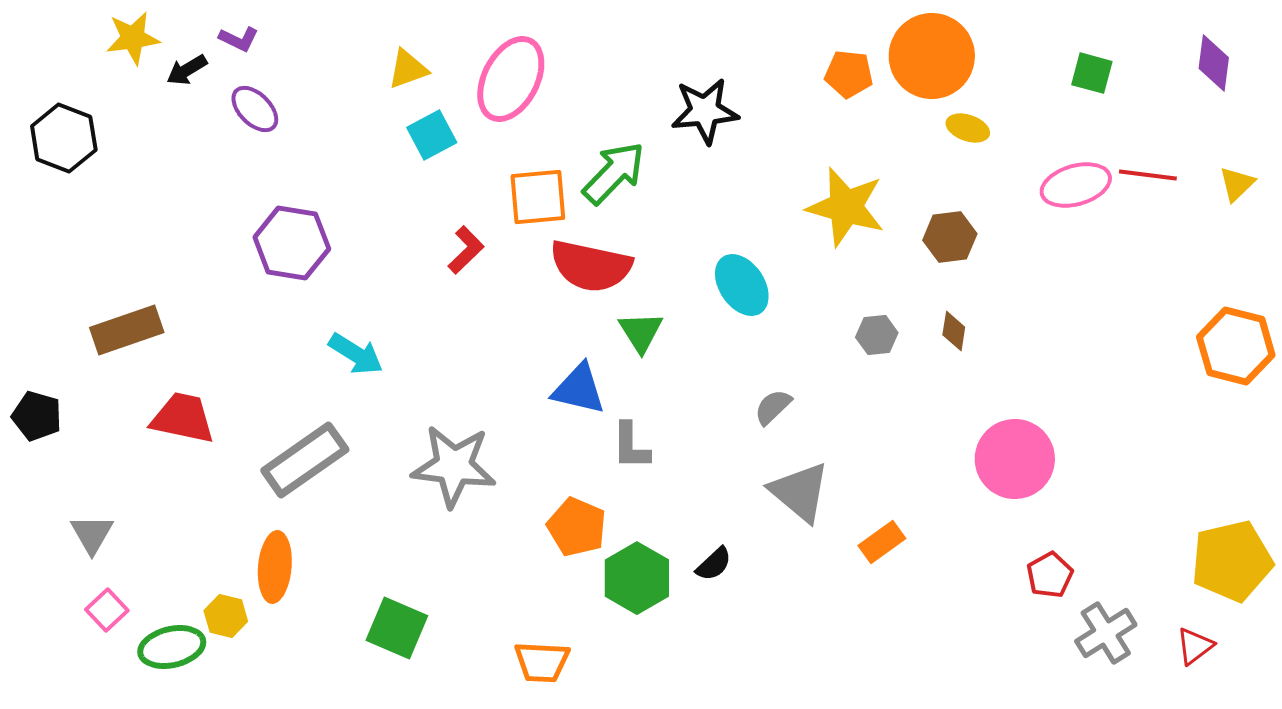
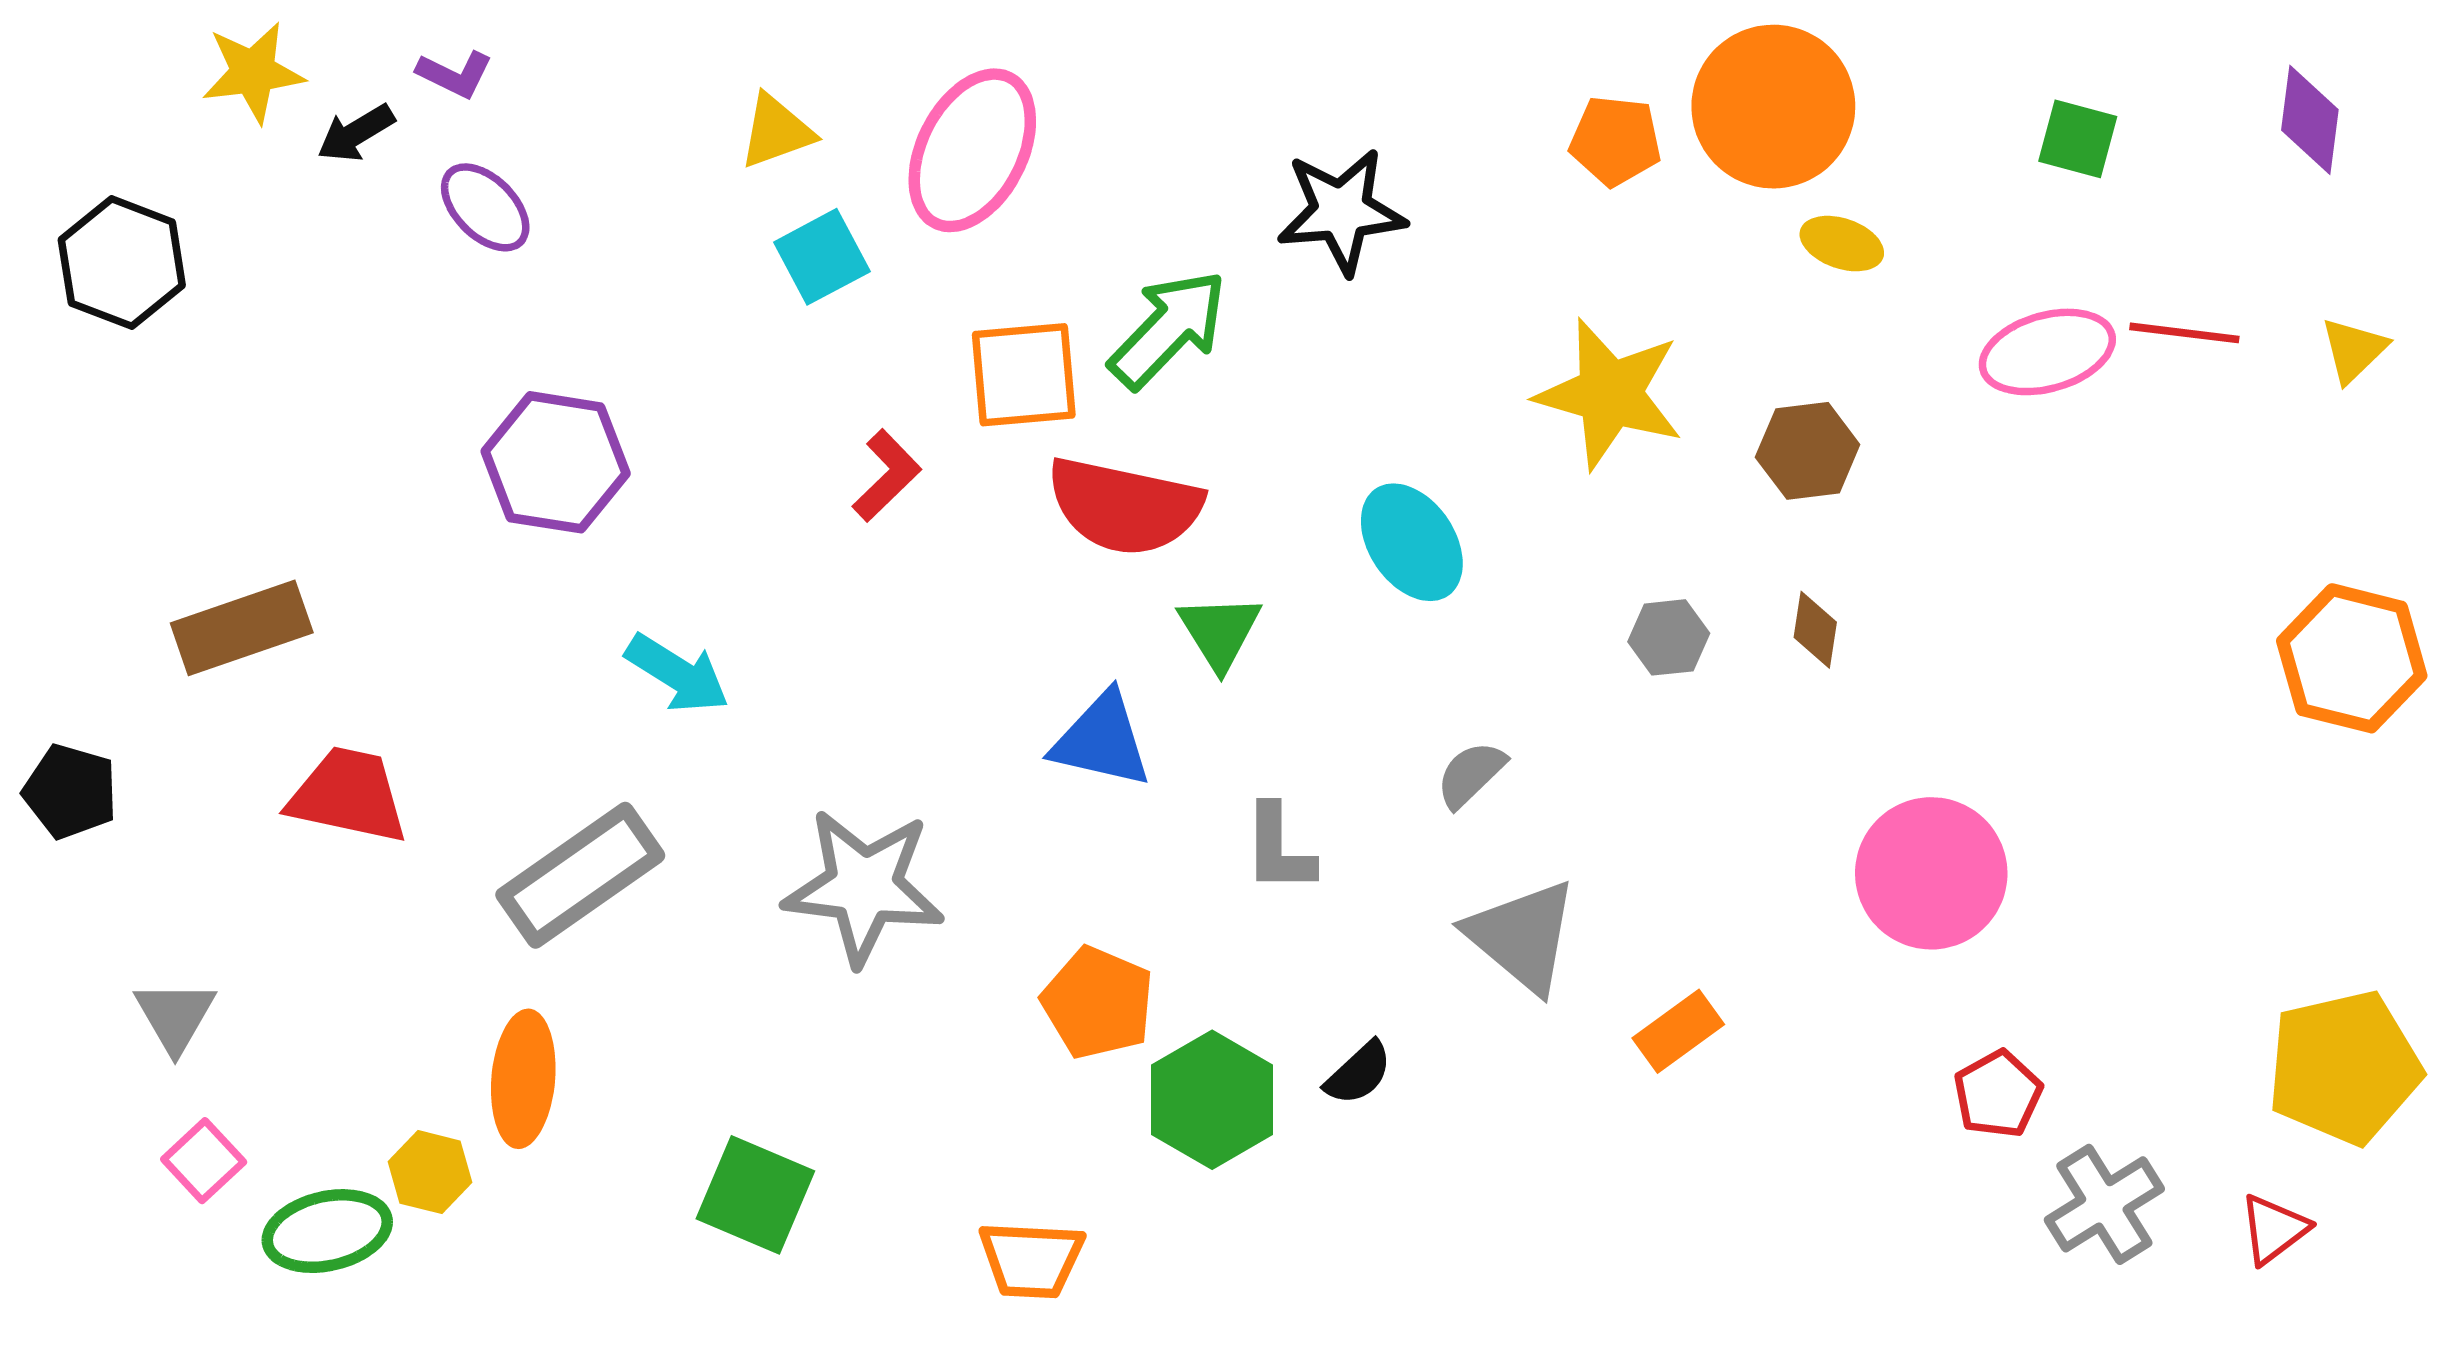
gray L-shape: (631, 446) -> (1279, 849), moved

